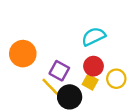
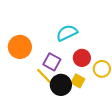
cyan semicircle: (93, 36) -> (67, 33), moved
yellow square: (90, 82) -> (78, 81), moved

